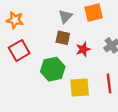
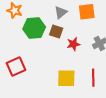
red square: (19, 50) -> (16, 66), moved
green hexagon: (53, 69) -> (34, 28), moved

